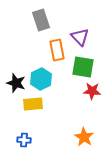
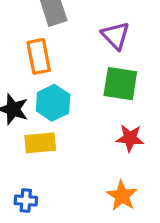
orange rectangle: (57, 50) -> (39, 56), moved
red star: (92, 91) -> (130, 138), moved

